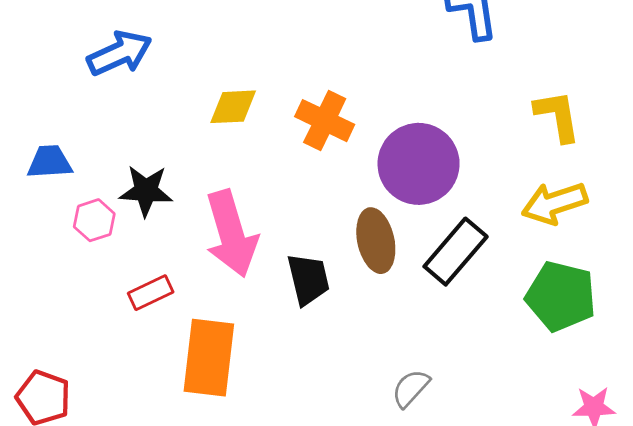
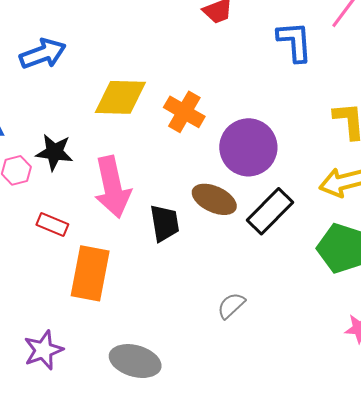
yellow diamond: (233, 107) -> (120, 97), size x1.5
brown ellipse: (376, 241) -> (214, 199), turned -57
red rectangle: (151, 293) -> (52, 224), turned 44

